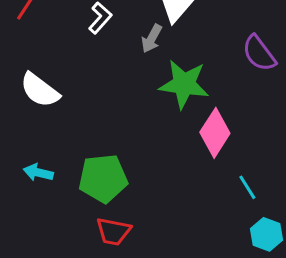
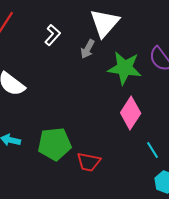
green star: (184, 84) -> (125, 68), moved
red trapezoid: (113, 231) -> (89, 162), moved

